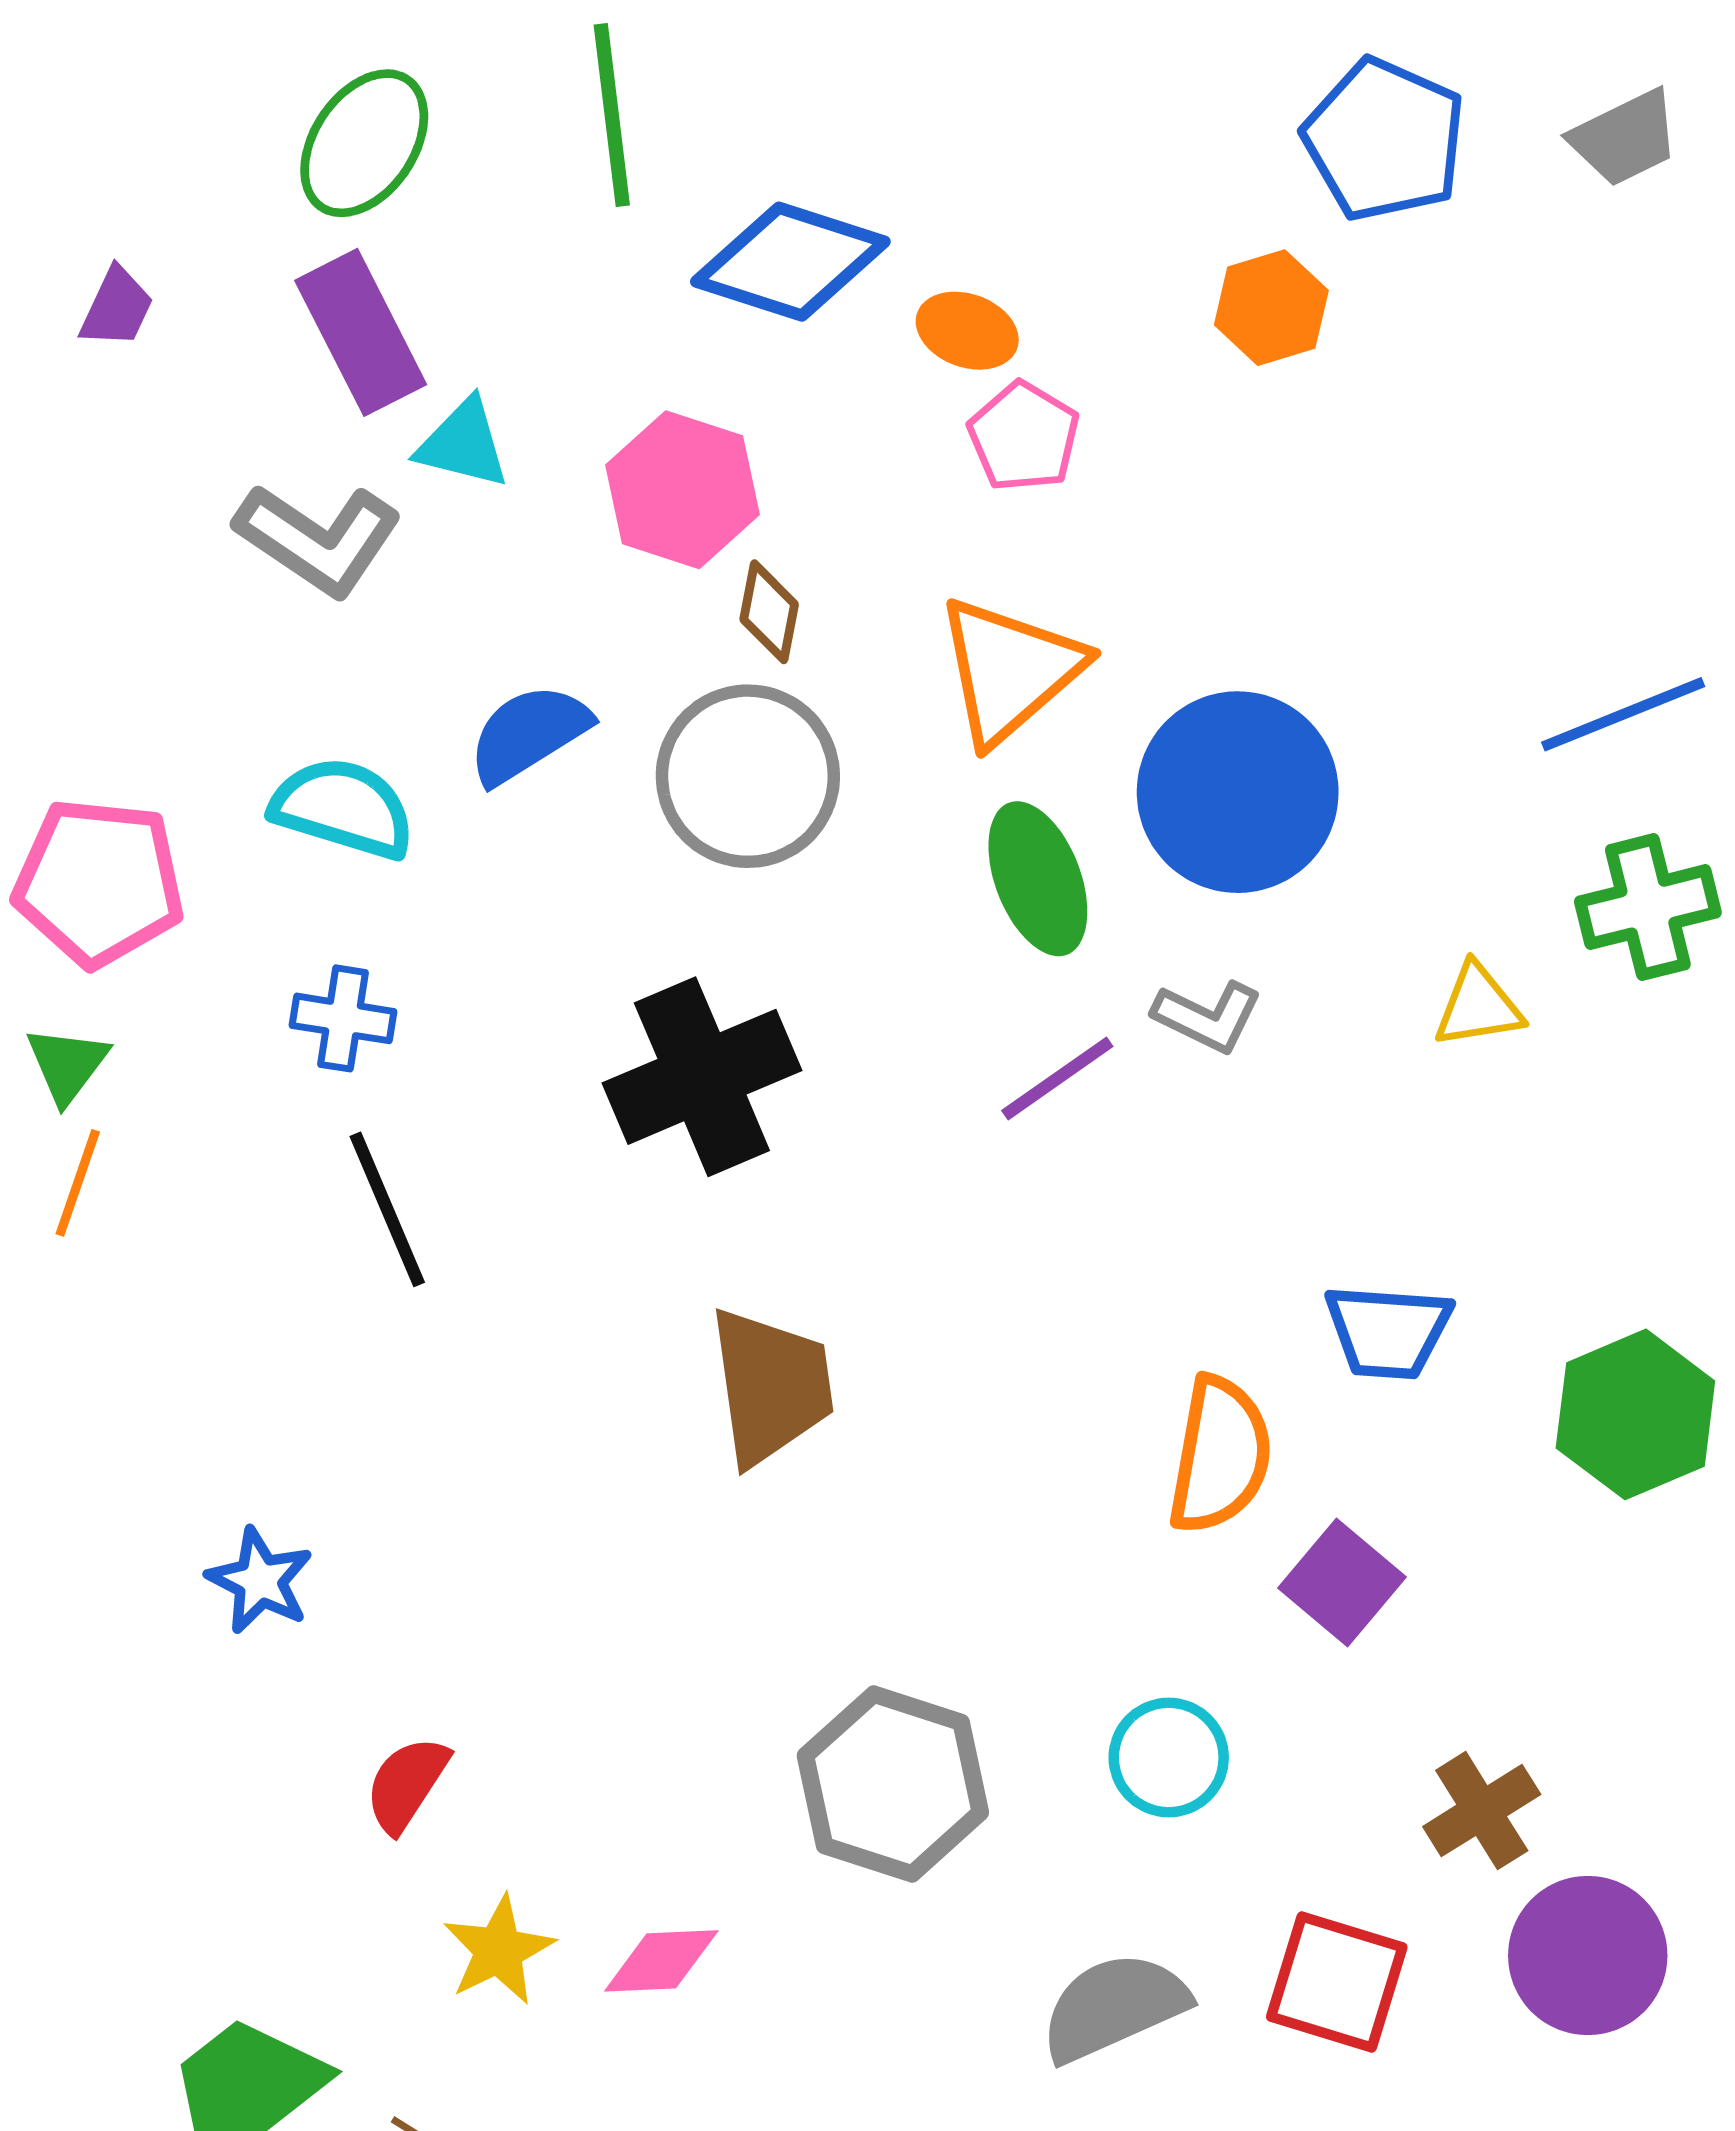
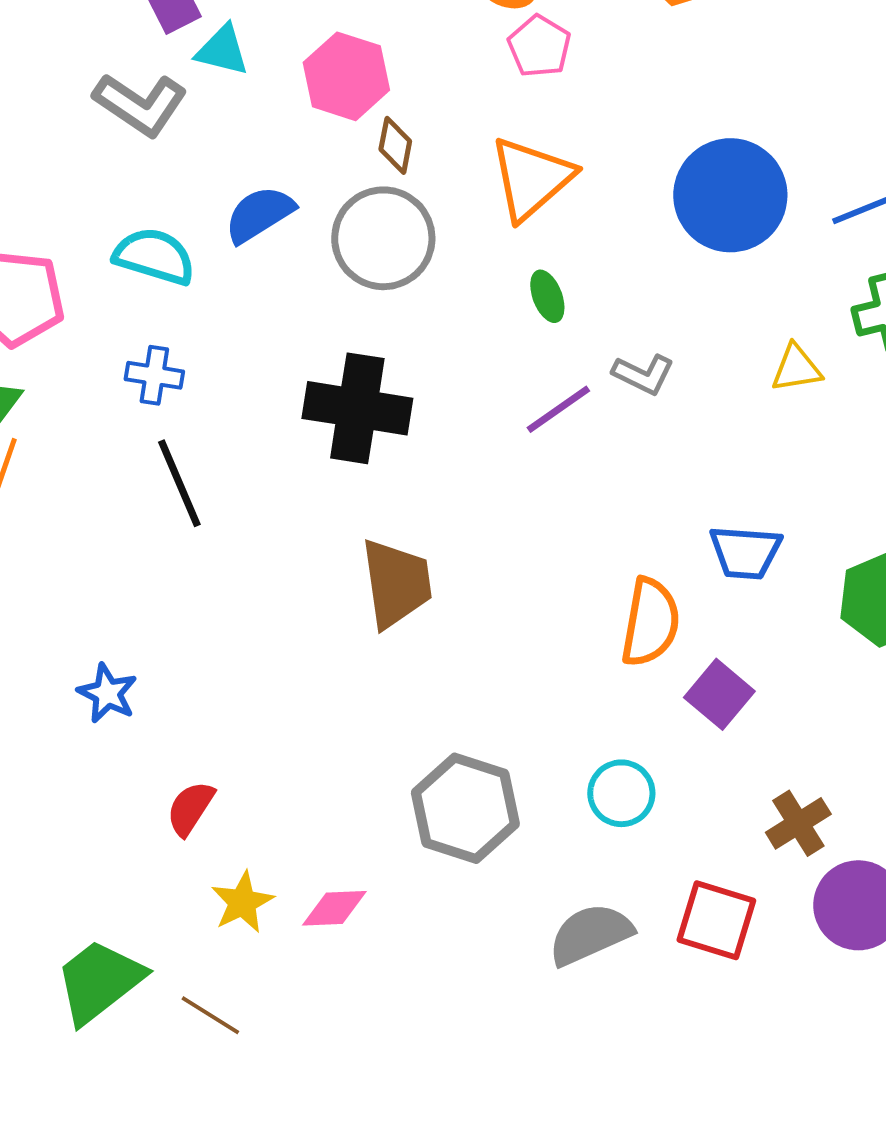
blue circle: (1238, 792) -> (730, 195), moved
green ellipse: (1038, 879) -> (547, 296), size x0.6
black cross: (702, 1077) -> (357, 408), turned 32

